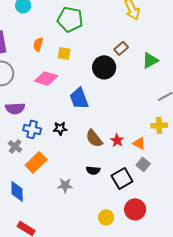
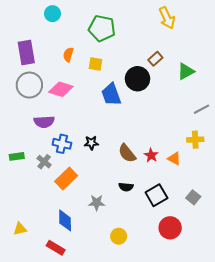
pink diamond: (46, 78) -> (61, 89), moved
blue trapezoid: (79, 98) -> (111, 94), moved
gray square: (143, 164) -> (193, 197), moved
blue diamond: (17, 191) -> (65, 220), moved
yellow circle: (106, 217) -> (119, 236), moved

